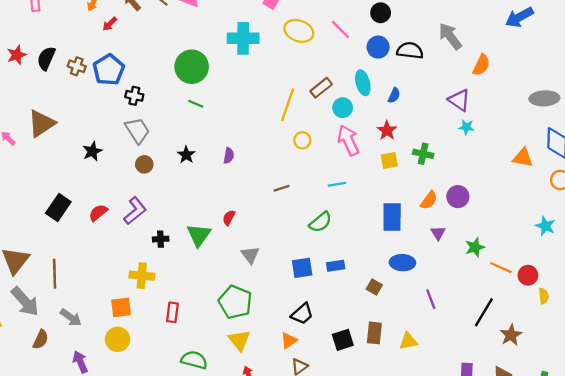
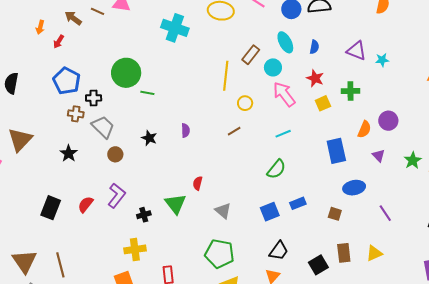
cyan cross: (243, 38) -> (175, 28), turned 32
brown cross: (77, 66) -> (76, 114), moved
green circle: (192, 67) -> (126, 73), moved
purple triangle: (459, 100) -> (356, 51), moved
brown line: (282, 188) -> (234, 131), moved

